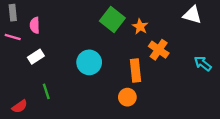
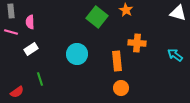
white triangle: (192, 15) -> (178, 13), moved
orange star: (140, 26) -> (126, 10), moved
orange cross: (159, 50) -> (137, 43), turned -30
orange circle: (127, 97) -> (121, 88), moved

